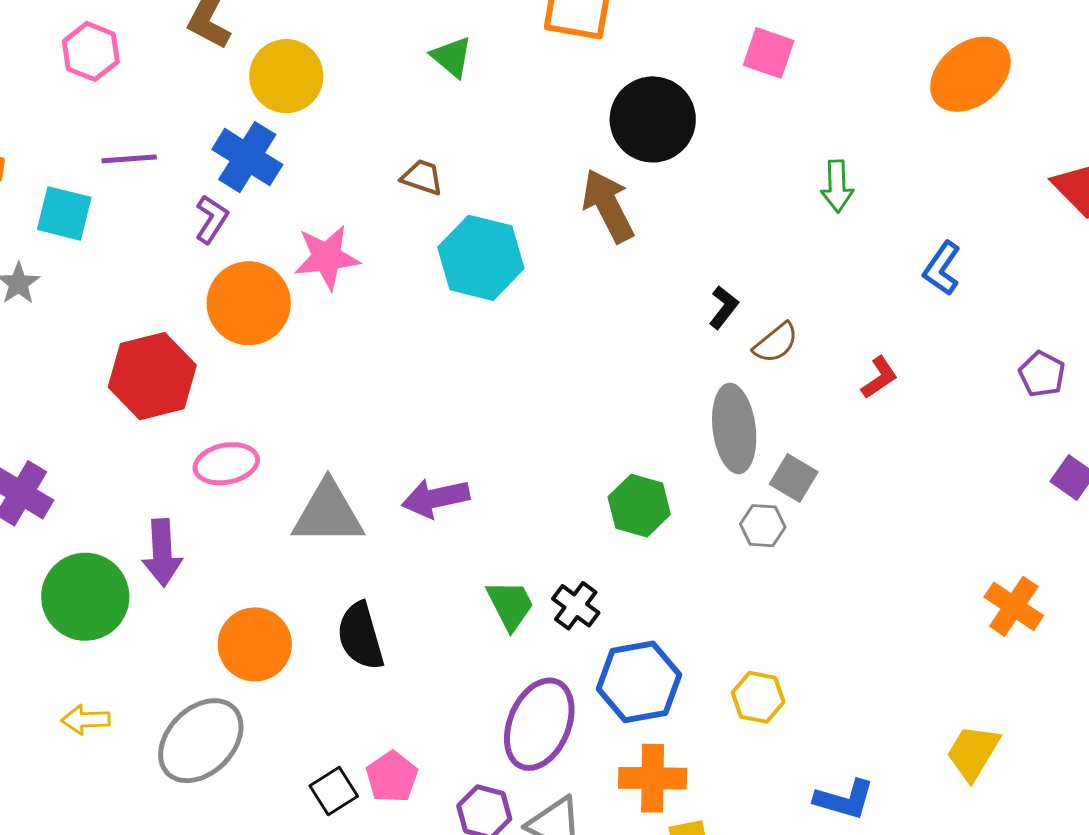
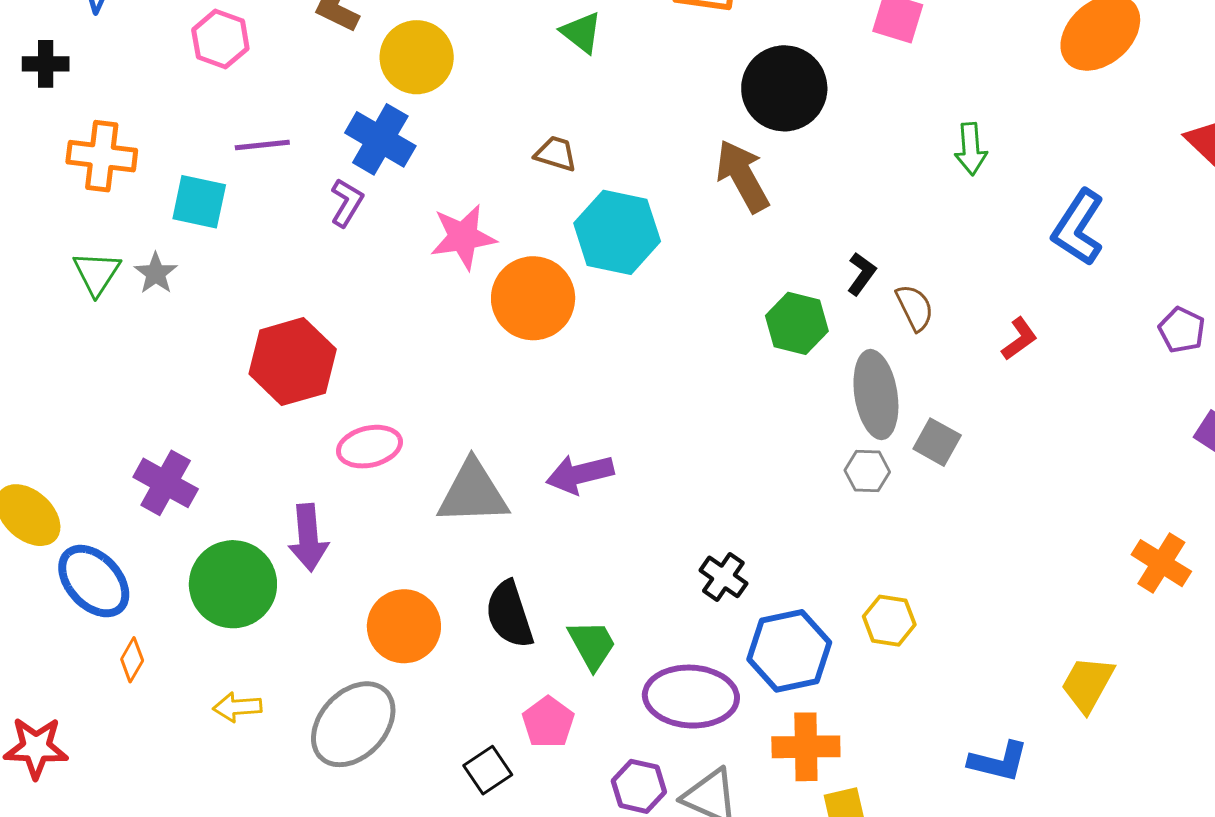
blue L-shape: (942, 268) -> (1078, 228), size x1.4
orange circle: (249, 303) -> (533, 298), moved
brown semicircle: (776, 343) -> (915, 308), turned -75
green hexagon: (639, 506) -> (797, 323), moved
gray hexagon: (763, 526) -> (867, 471), moved
green trapezoid: (510, 605) -> (592, 645), moved
yellow hexagon: (758, 697) -> (889, 621), moved
purple ellipse: (539, 724) -> (691, 697), turned 72
yellow trapezoid: (973, 753) -> (1088, 684), moved
pink pentagon: (392, 777) -> (548, 722), moved

